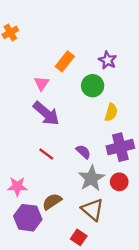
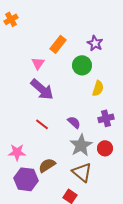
purple cross: (120, 147) -> (106, 118), size x0.7

